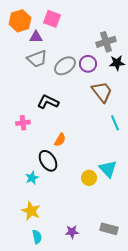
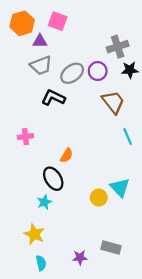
black L-shape: (48, 102) -> (53, 98), moved
cyan star: (32, 178) -> (44, 202), moved
gray rectangle: (109, 229) -> (111, 248), moved

